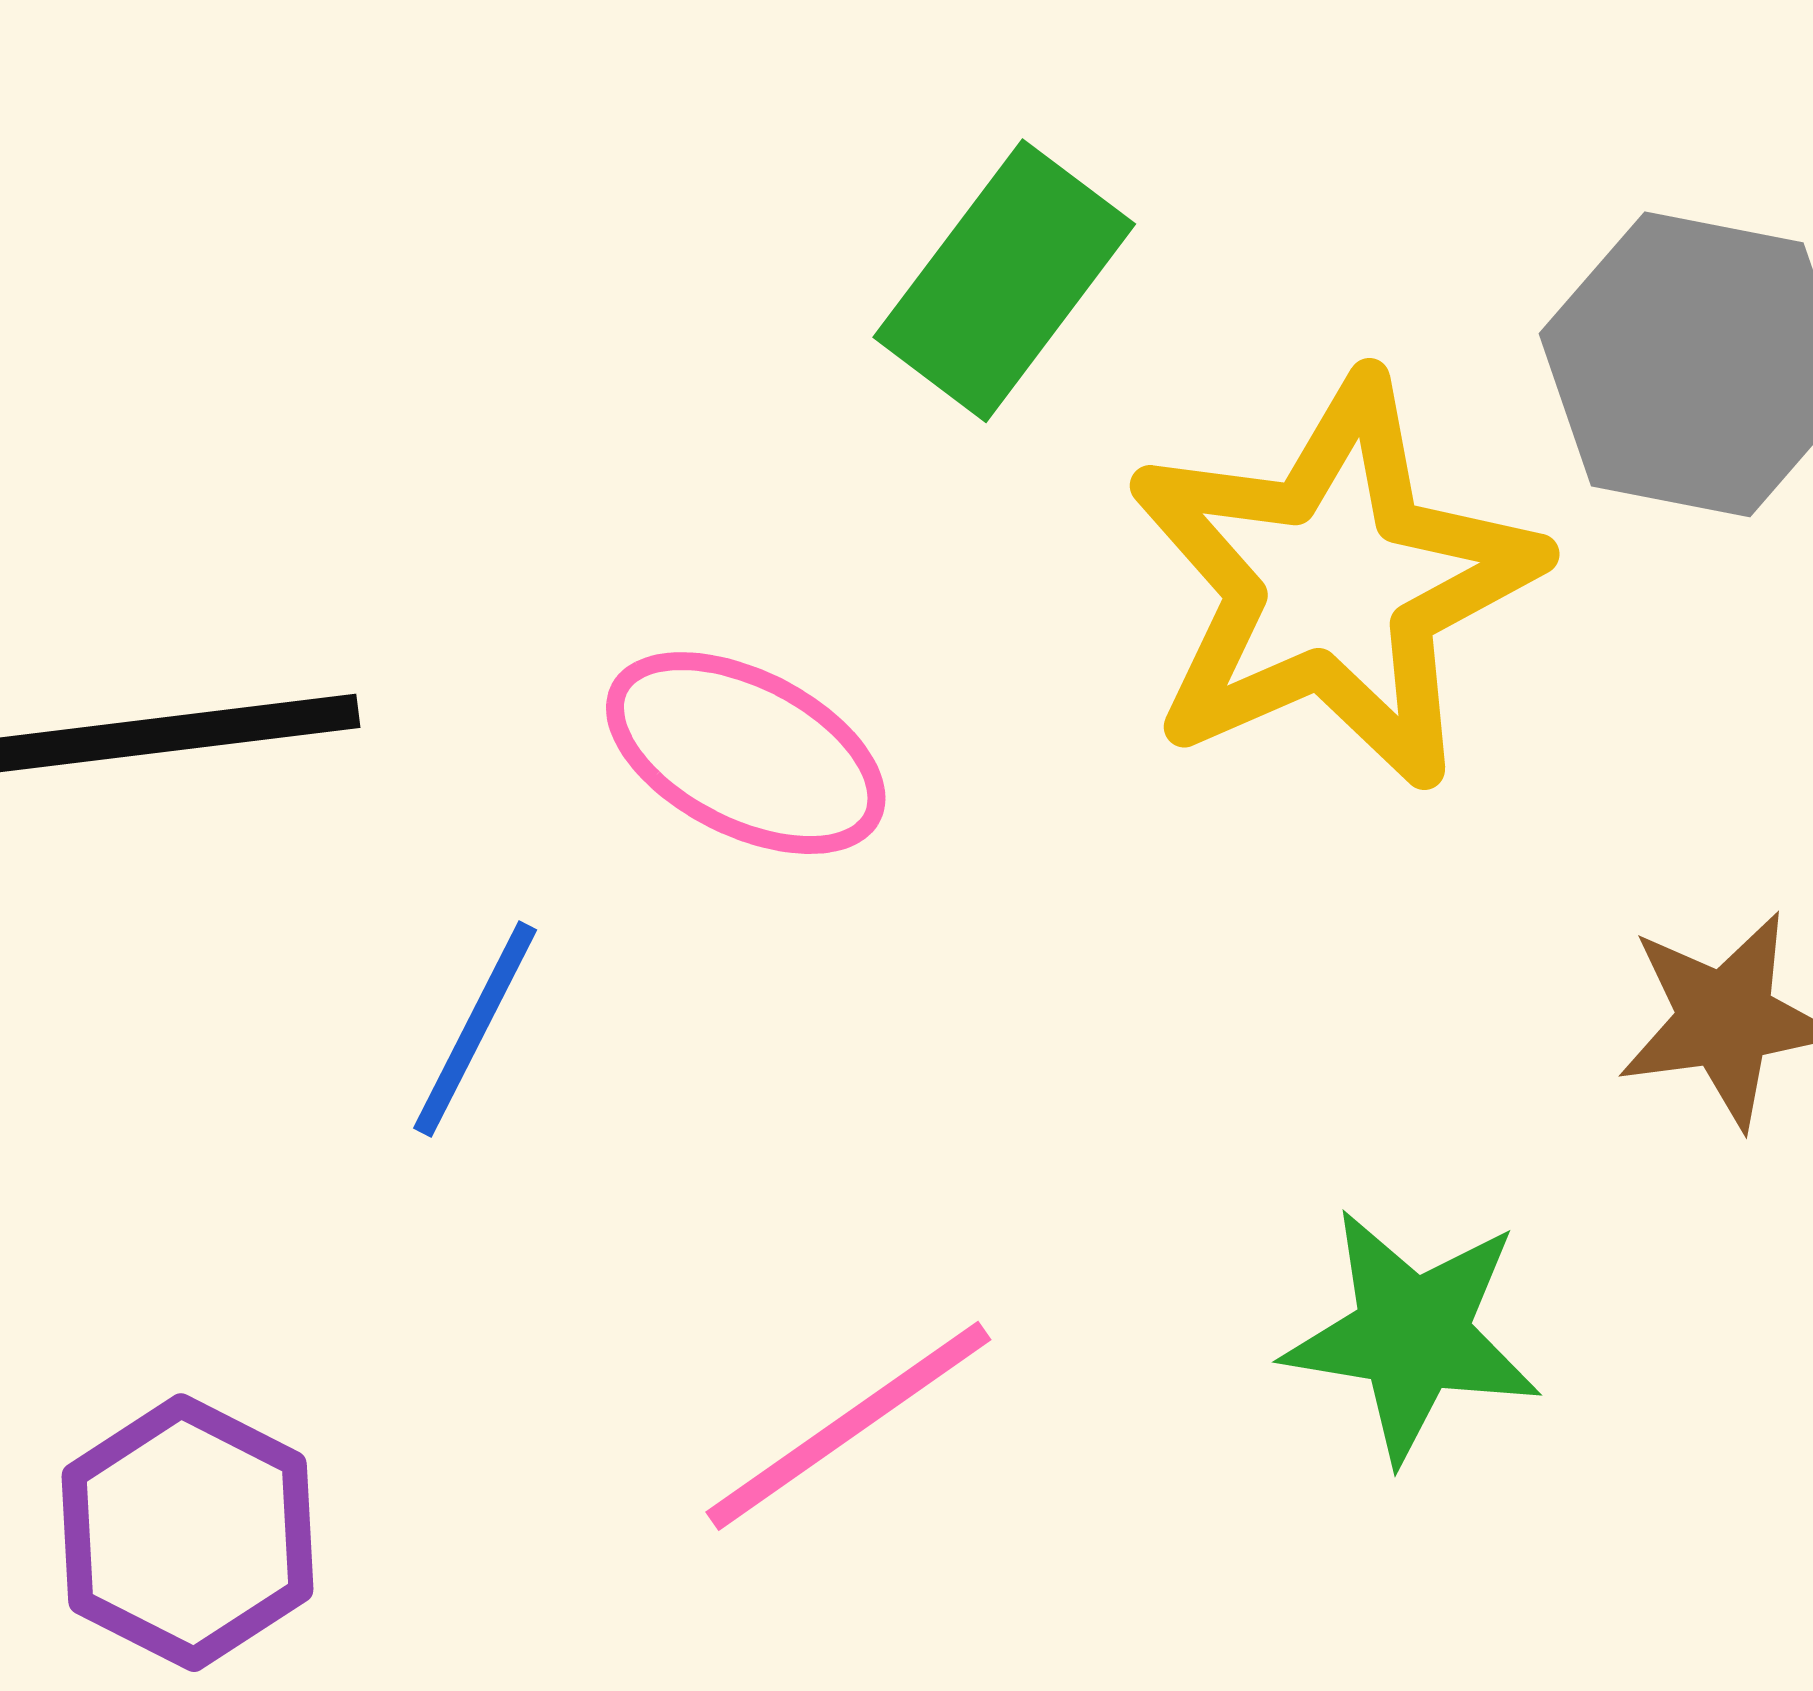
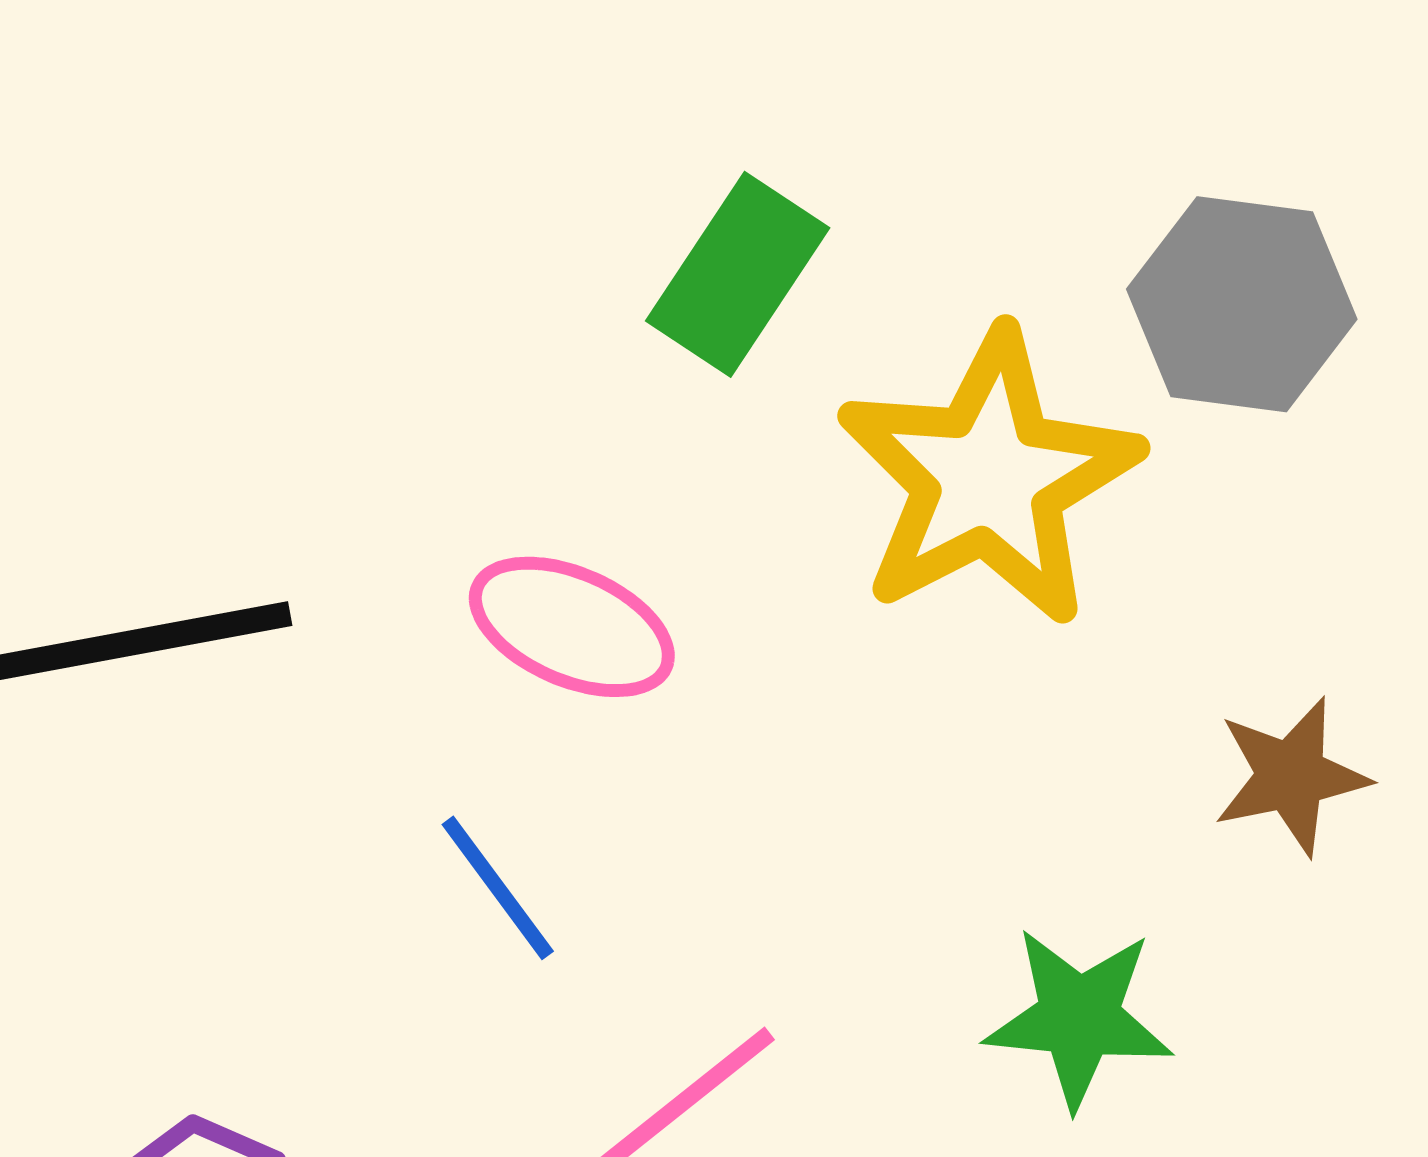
blue line: (475, 1029) -> (498, 888), moved, turned -60

